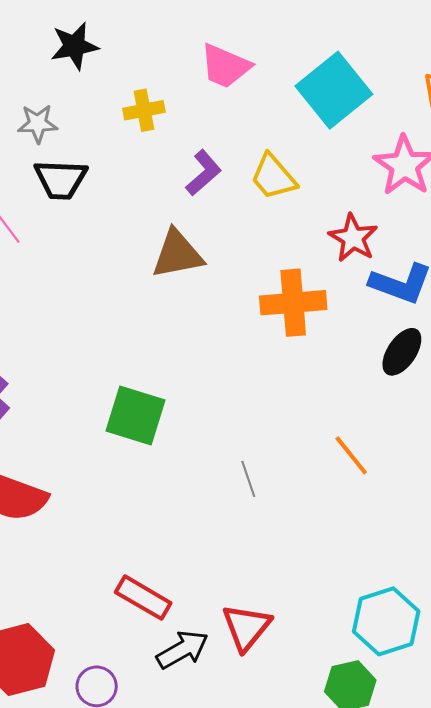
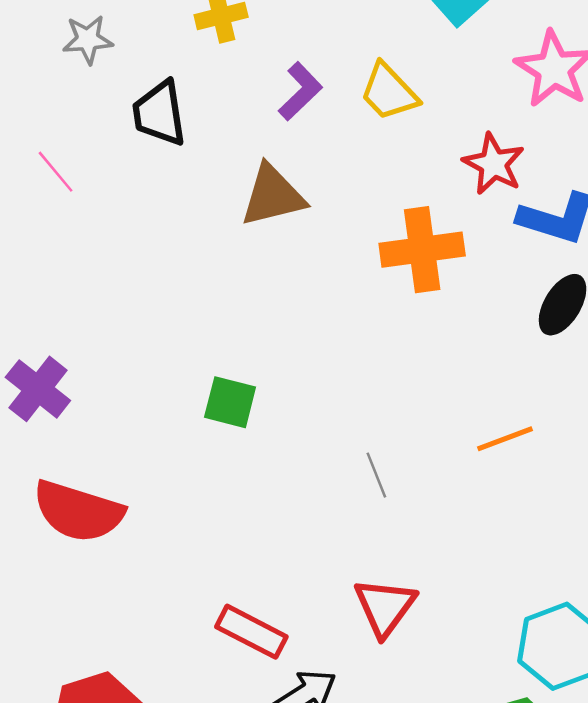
black trapezoid: (61, 179) -> (159, 113), moved, turned 82
green square: (136, 415) -> (230, 402), size x0.7
orange line: (351, 455) -> (505, 439), turned -69
red triangle: (246, 627) -> (385, 607), moved

